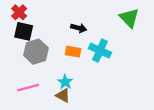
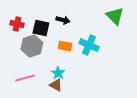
red cross: (19, 12) -> (17, 24), moved, turned -32
black arrow: (79, 28) -> (63, 20), moved
black square: (24, 31) -> (41, 28), moved

